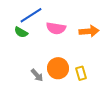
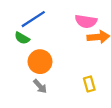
pink semicircle: (56, 28) -> (86, 21), moved
orange circle: (58, 68) -> (40, 62), moved

